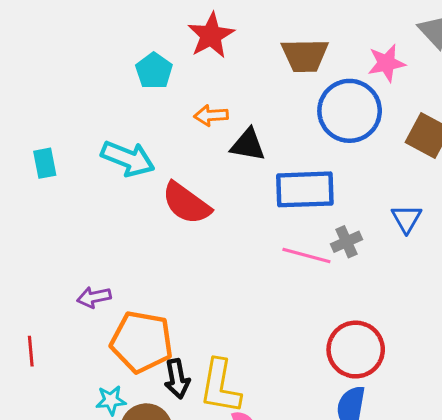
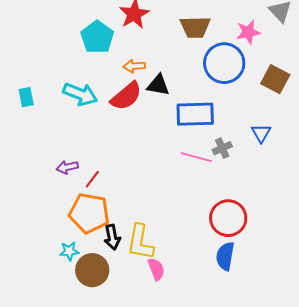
cyan pentagon: (154, 71) -> (97, 37), size x1.4
red semicircle: (186, 203) -> (126, 96), moved, turned -76
purple arrow: (94, 297) -> (67, 167), moved
red line: (31, 351) -> (92, 179), moved, turned 42

